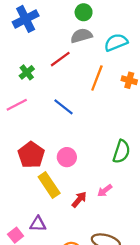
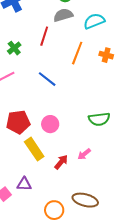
red line: (60, 59) -> (44, 36), turned -36
green semicircle: (121, 152) -> (99, 119), turned 65
red pentagon: (31, 155) -> (18, 122), turned 30

